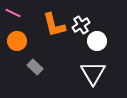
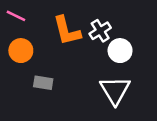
gray rectangle: (35, 67) -> (43, 83), turned -35

